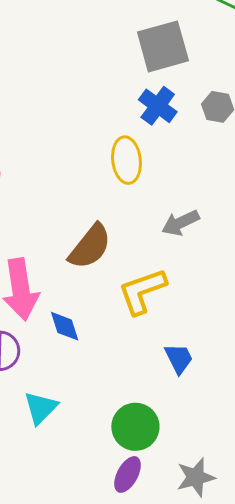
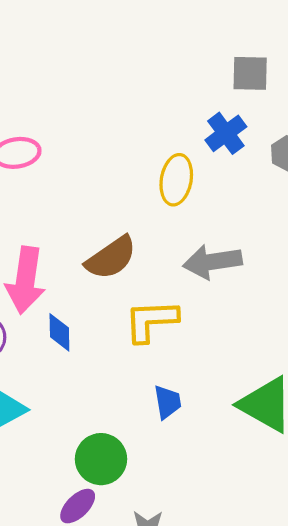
gray square: (163, 46) -> (250, 73), size x0.7
gray arrow: (180, 223) -> (212, 262), size x1.4

